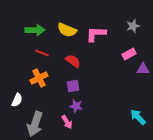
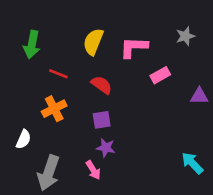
green arrow: (35, 30) -> (32, 44), moved, turned 102
yellow semicircle: (67, 30) -> (93, 42), turned 90
pink rectangle: (129, 54) -> (160, 75), moved

